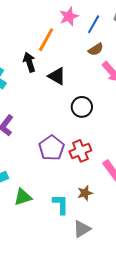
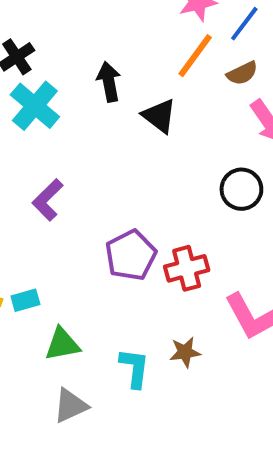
orange line: (46, 40) -> (195, 56), moved
black circle: (82, 107) -> (241, 189), moved
gray triangle: (82, 229) -> (70, 406), moved

